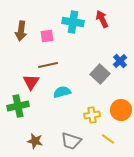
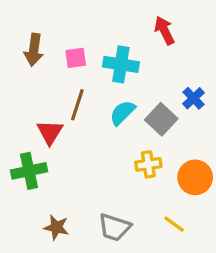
cyan cross: (73, 22) -> (121, 64), moved
brown line: (48, 65) -> (77, 105), turned -60
cyan semicircle: (62, 92) -> (123, 113), moved, turned -30
yellow cross: (92, 115) -> (148, 164), moved

